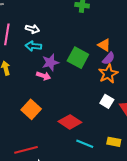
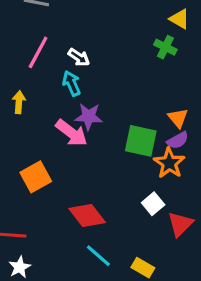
cyan arrow: (33, 46) -> (72, 83), turned 42
green square: (78, 58) -> (141, 141), moved, turned -35
orange star: (108, 74) -> (169, 163), turned -30
pink arrow: (44, 76) -> (72, 133), size x1.5

